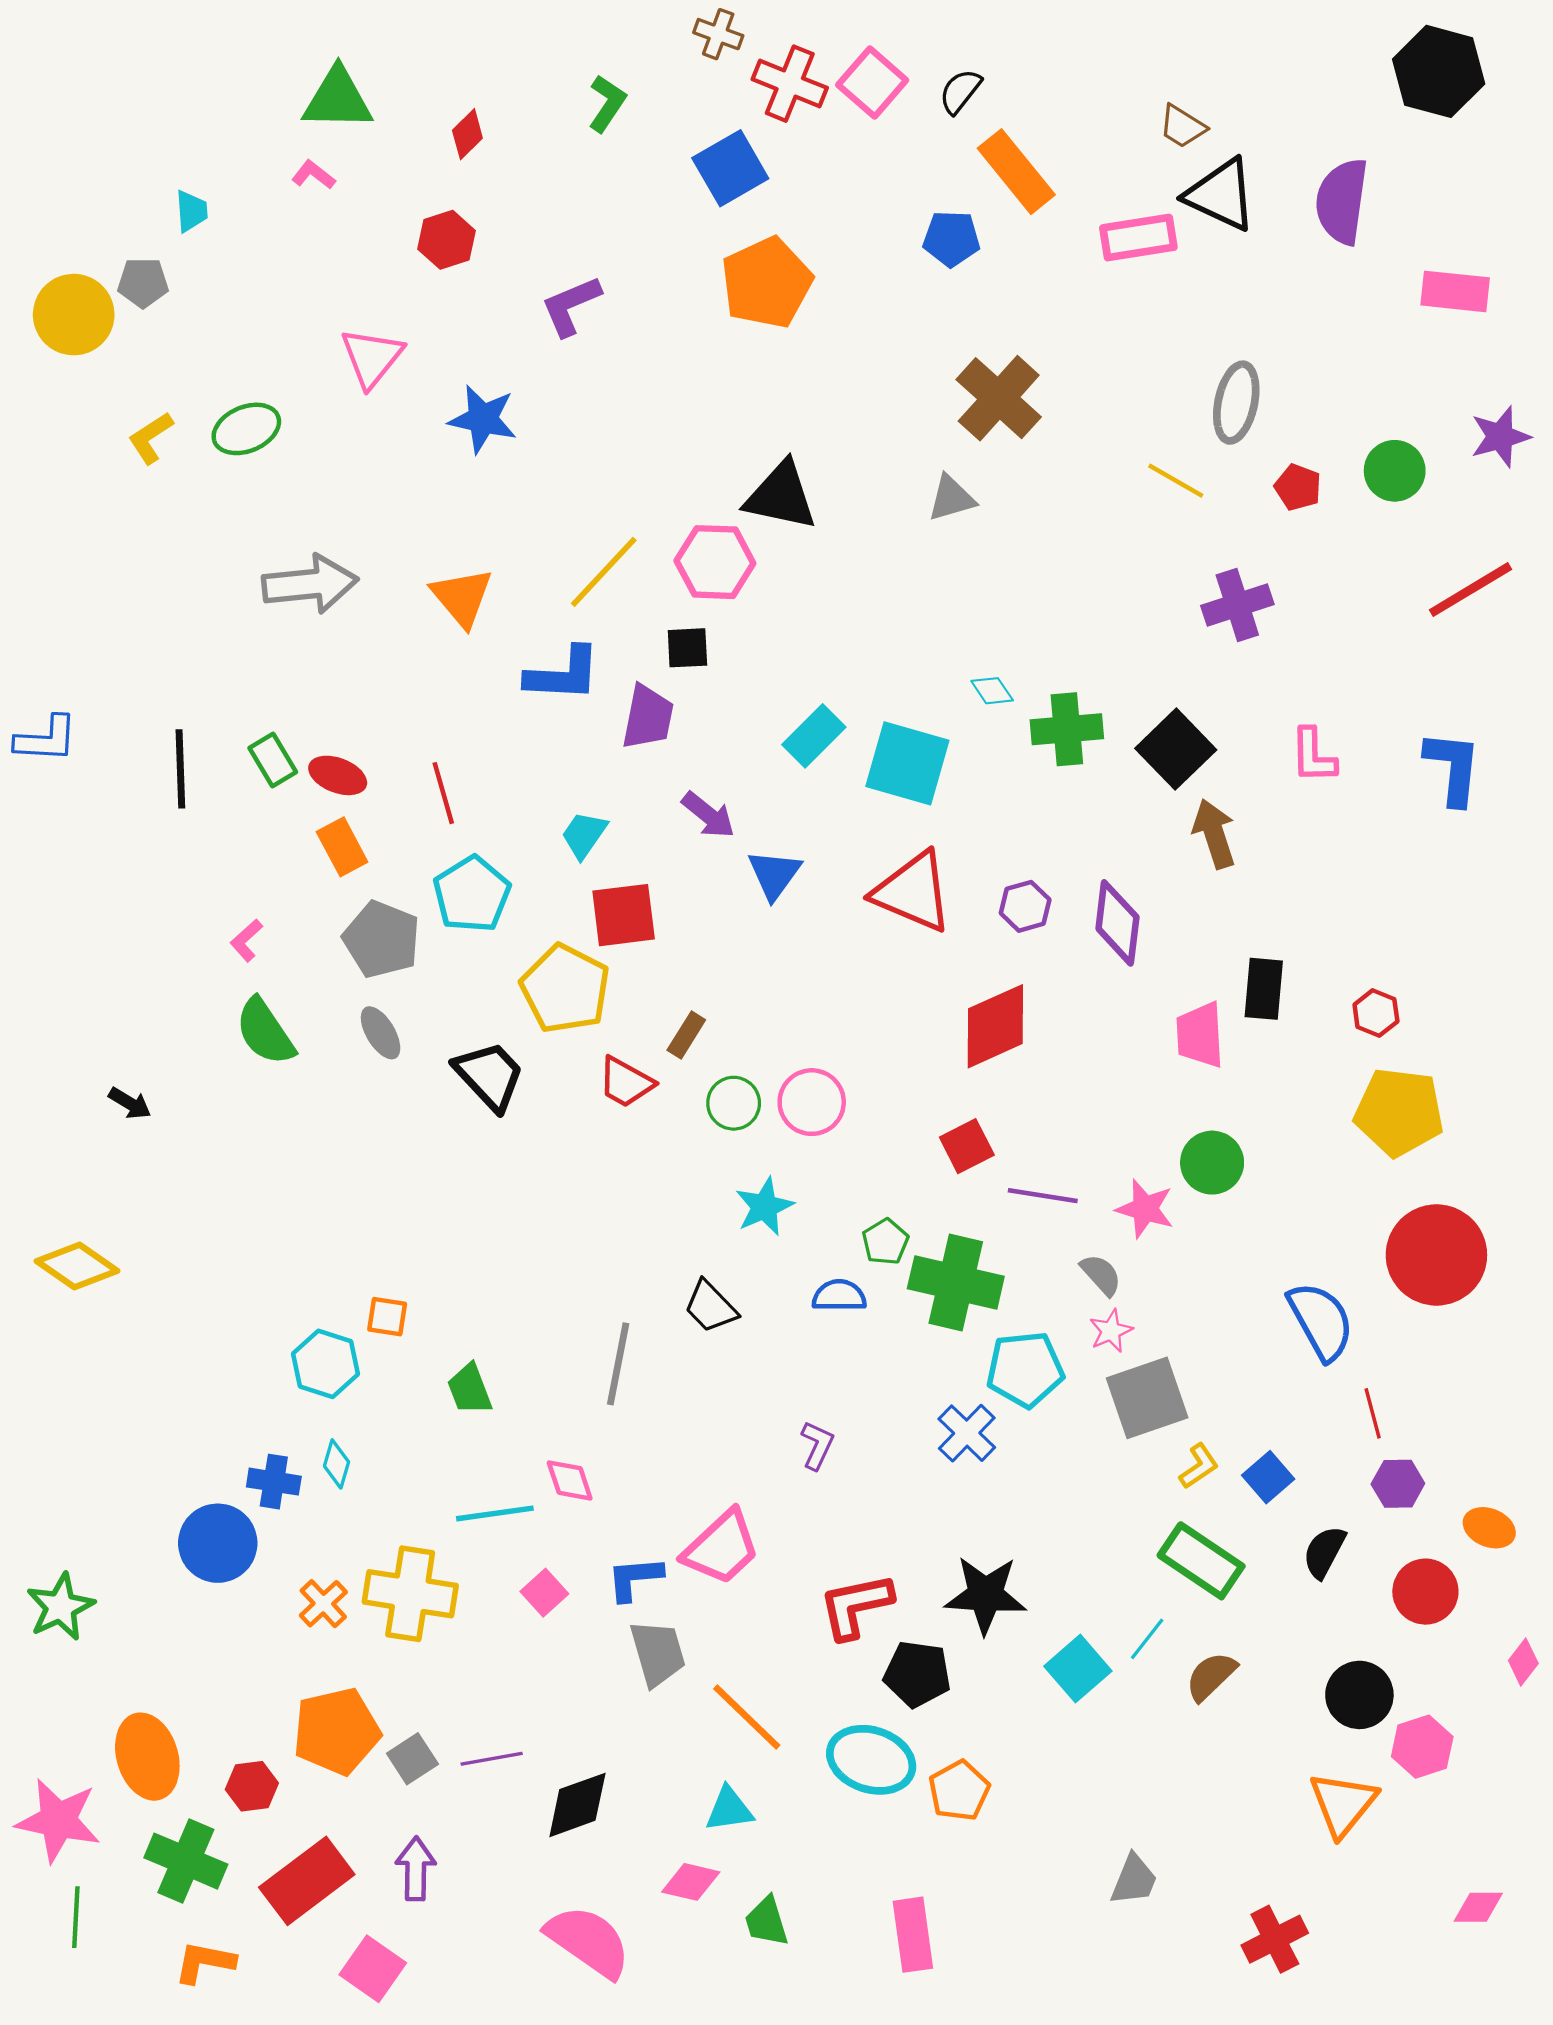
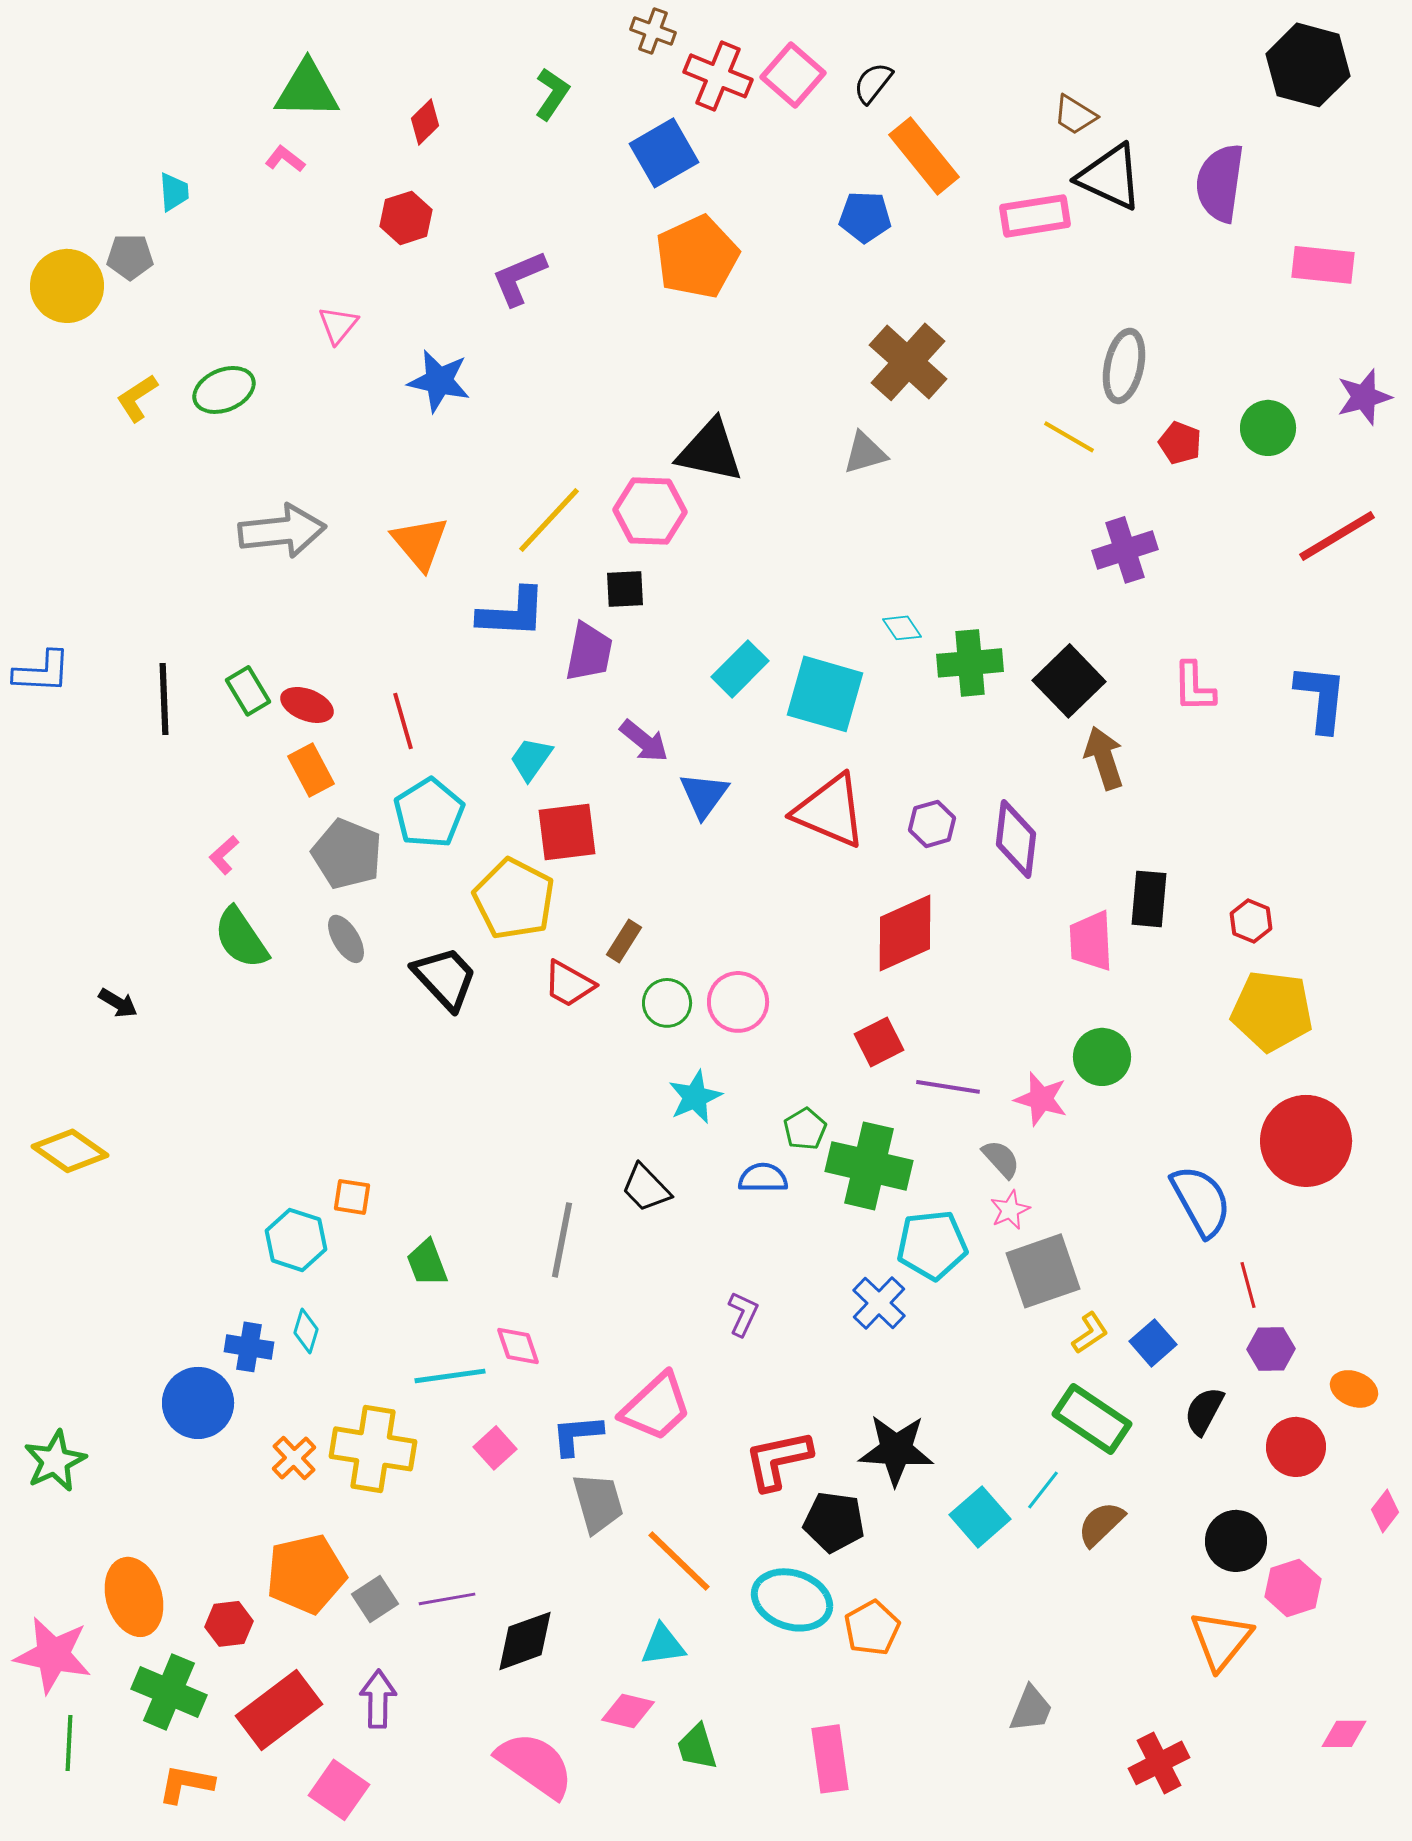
pink triangle: (372, 357) -> (338, 325), size x0.7

